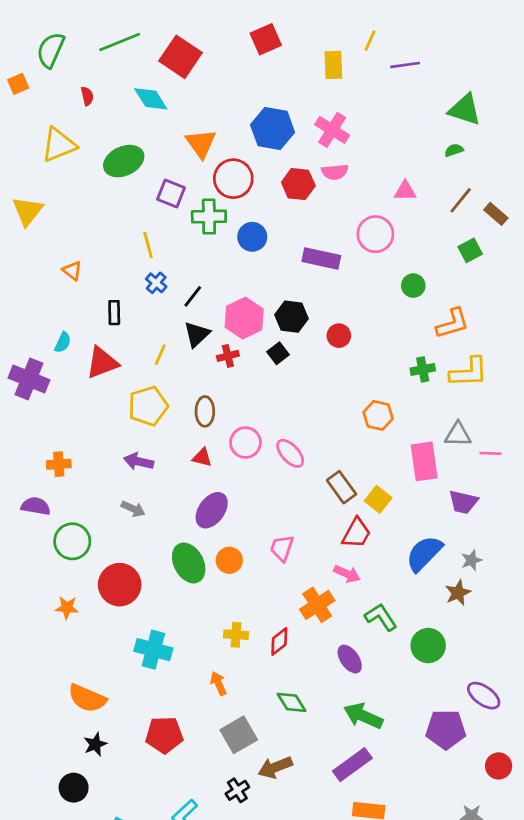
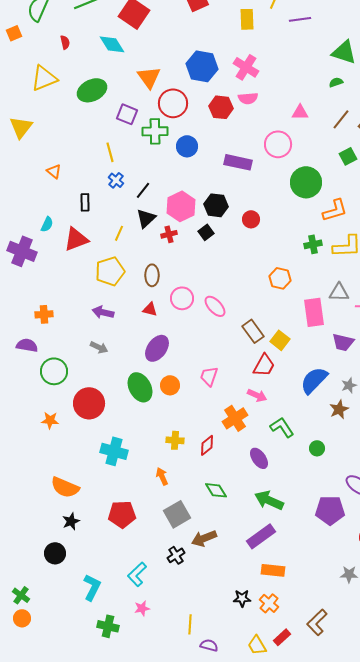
green circle: (413, 286) -> (306, 182), size x1.8
green circle: (428, 646) -> (317, 448), size x0.6

